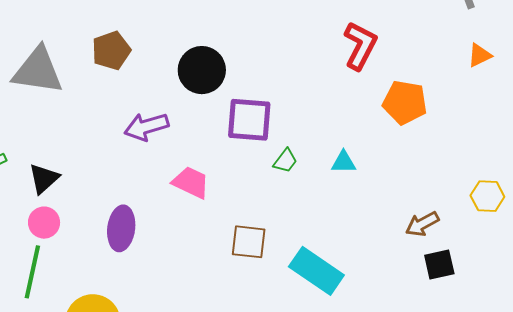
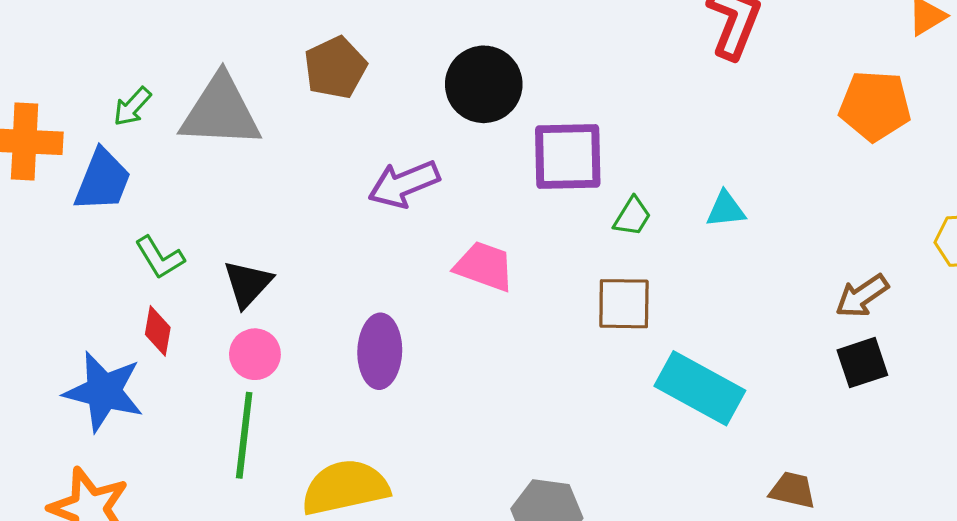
orange pentagon: (405, 102) -> (875, 106), moved
brown square: (249, 242) -> (624, 304), moved
black square: (439, 265) -> (862, 363), moved

